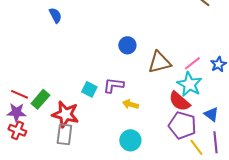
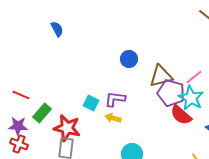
red line: (19, 94) -> (21, 95), moved
yellow arrow: (130, 104) -> (113, 118), moved
purple pentagon: (182, 125) -> (171, 93), moved

